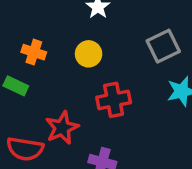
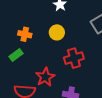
green rectangle: (16, 86) -> (16, 55), turned -56

